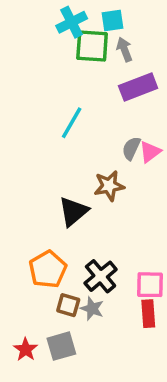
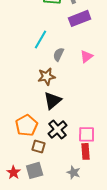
gray semicircle: (131, 148) -> (59, 54), moved
brown star: (109, 186) -> (47, 76), moved
black triangle: (73, 211) -> (53, 100), moved
gray star: (92, 309) -> (74, 172), moved

